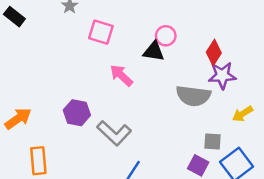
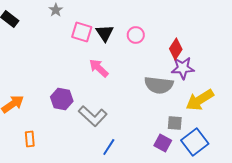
black triangle: (154, 51) -> (105, 33), moved, turned 48
yellow arrow: (243, 114) -> (200, 100), size x1.6
orange rectangle: (38, 161) -> (30, 139), size x0.7

